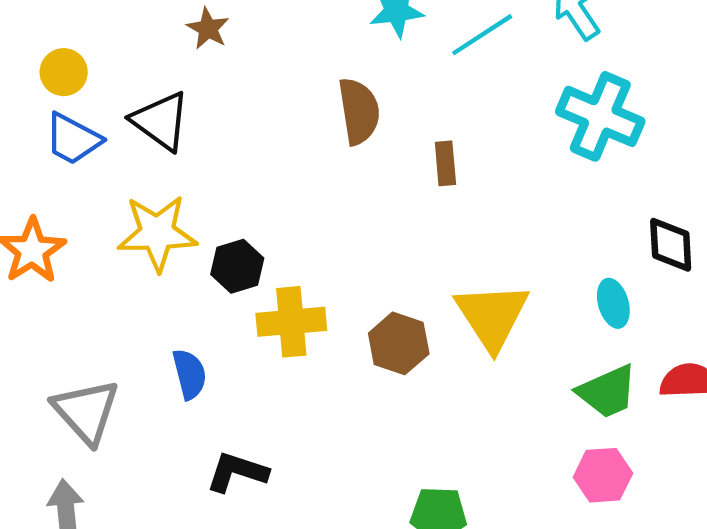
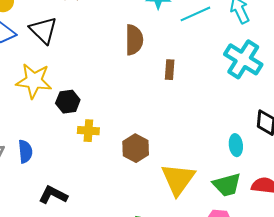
yellow triangle: (492, 316) -> (178, 179), moved
yellow cross: (291, 322) -> (88, 131), size x0.7
blue semicircle: (190, 374) -> (25, 151), moved

